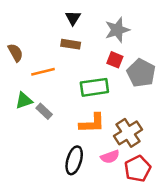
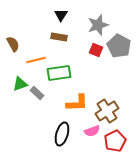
gray pentagon: (141, 73) -> (119, 46), moved
green rectangle: (94, 87) -> (59, 73), moved

